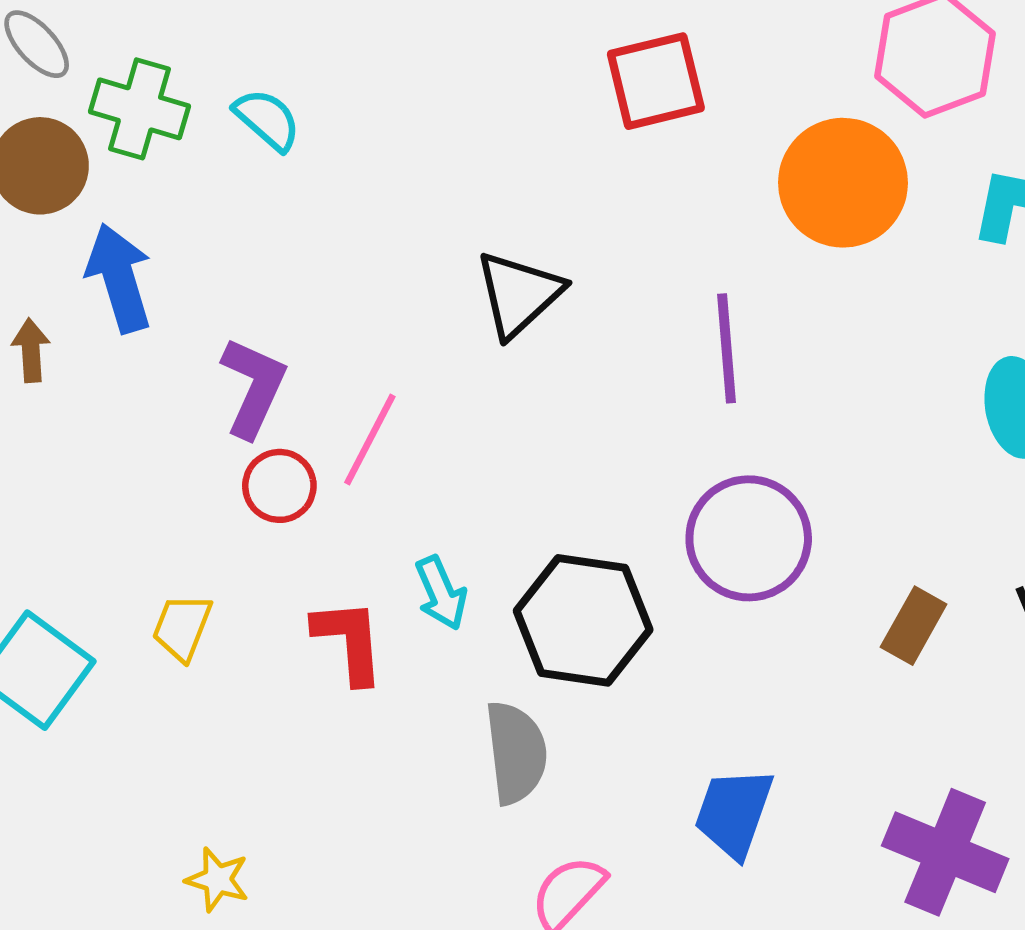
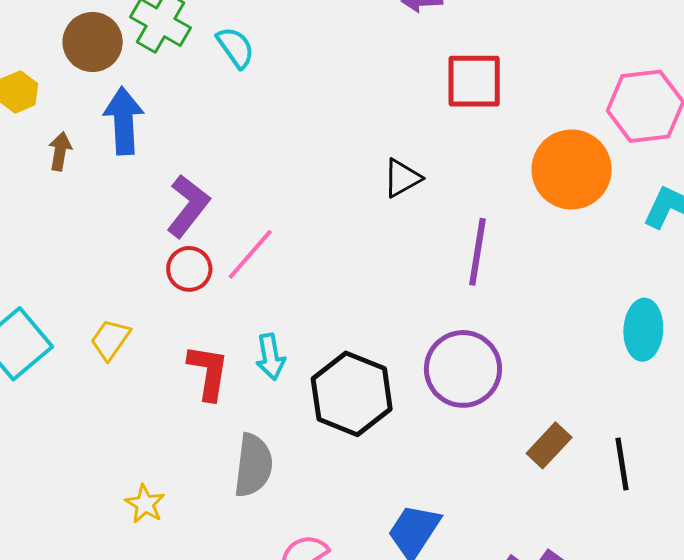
black triangle: (519, 294) -> (402, 178), moved, size x0.7
gray semicircle: (516, 753) -> (253, 465), moved
yellow star: (217, 880) -> (145, 504), moved

